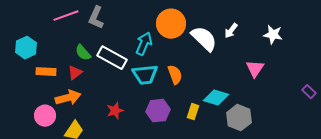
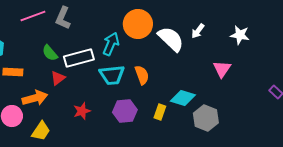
white rectangle: (112, 58) -> (79, 58), turned -44
red triangle: (75, 73) -> (58, 78), moved

